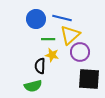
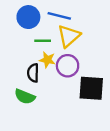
purple circle: (80, 52) -> (68, 66), moved
green semicircle: (33, 86) -> (25, 97), turned 36

